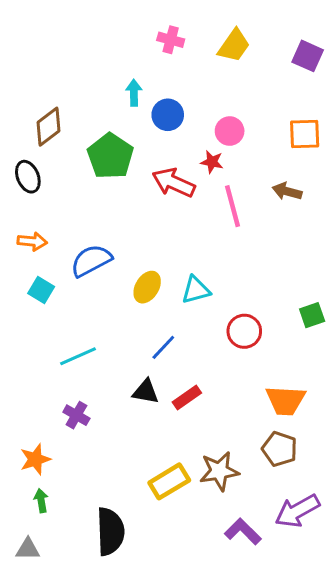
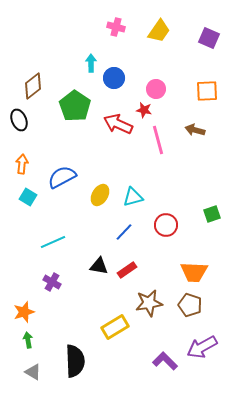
orange arrow: (32, 241) -> (22, 164), turned -90
blue line: (163, 347) -> (124, 232), moved
brown star: (219, 471) -> (149, 303), moved
gray triangle: (28, 549) -> (33, 372), moved, turned 30

